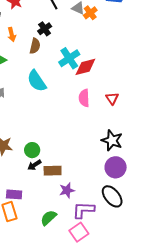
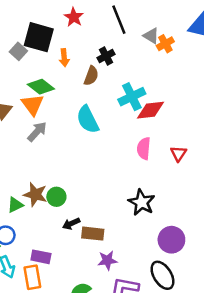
black star: (112, 140) -> (142, 202), moved
green circle: (32, 150) -> (56, 197), moved

